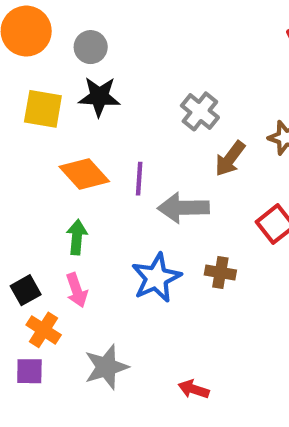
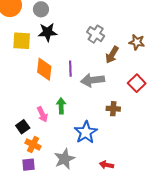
orange diamond: (84, 174) -> (44, 69), turned 55
green arrow: (77, 237) -> (61, 106), moved
blue star: (156, 278) -> (86, 132), moved
pink arrow: (77, 290) -> (42, 114), moved

